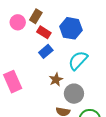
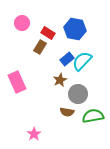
brown rectangle: (36, 16) -> (40, 47), moved
blue rectangle: (46, 51) -> (67, 59), moved

